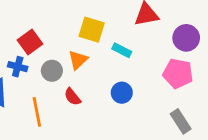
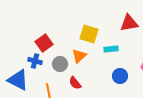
cyan rectangle: (122, 50) -> (111, 49), turned -32
blue circle: (122, 93) -> (120, 76), moved

